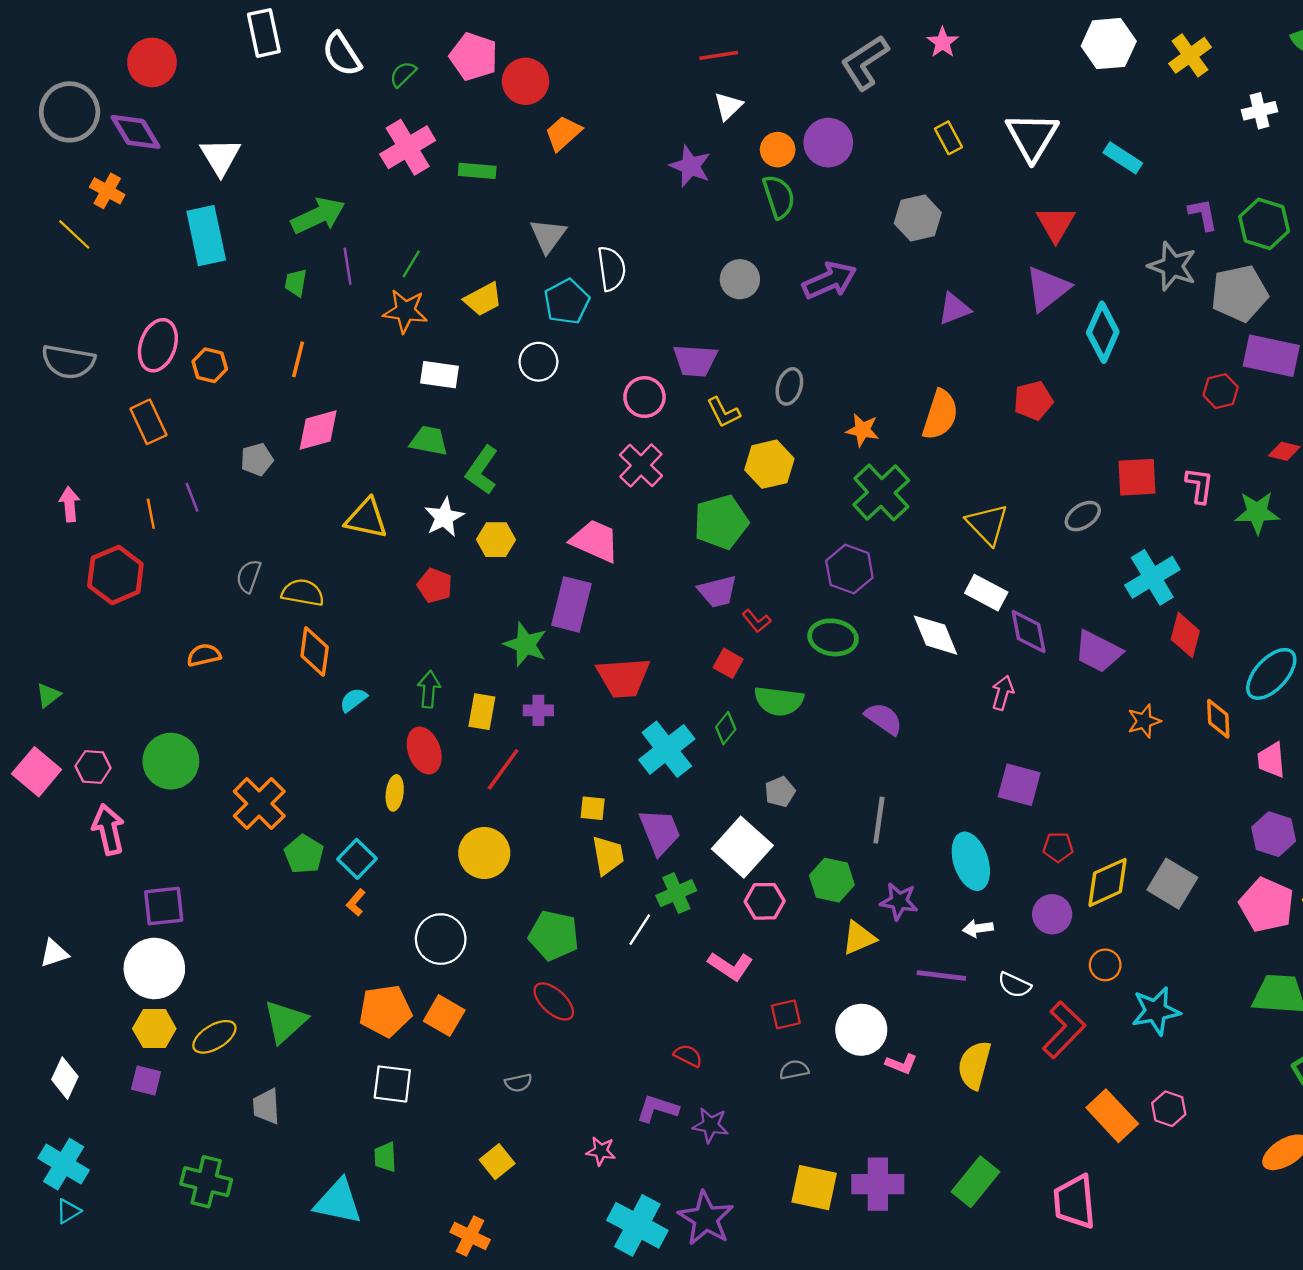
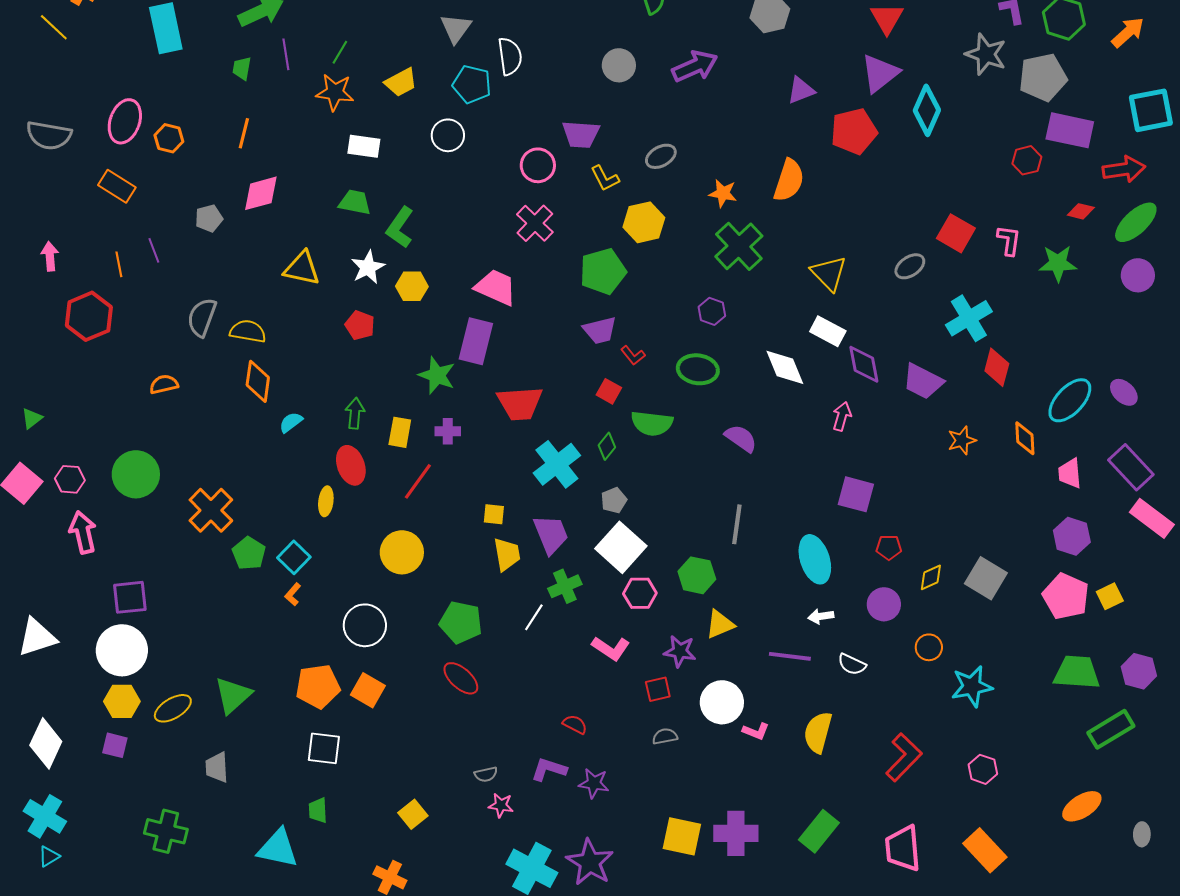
cyan pentagon: (567, 302) -> (472, 84), turned -30
gray ellipse: (789, 386) -> (661, 156), turned 44
red pentagon: (1033, 401) -> (854, 131), moved, size x1.4
orange rectangle: (148, 422) -> (117, 186), turned -33
red square: (1137, 477) -> (956, 233), turned 33
purple hexagon: (849, 569) -> (712, 311), size x0.7
gray semicircle: (249, 576) -> (202, 317), size x1.4
gray pentagon: (780, 792) -> (614, 500), moved
yellow diamond: (1108, 882) -> (931, 577), size x0.6
purple star: (899, 901) -> (680, 651), moved
white triangle: (54, 953) -> (37, 637), size x1.6
red L-shape: (1064, 1030) -> (904, 757), moved
white diamond: (65, 1078) -> (46, 743), size x1.4
gray semicircle: (518, 1083) -> (486, 774), moved
orange rectangle: (1112, 1116) -> (985, 850), moved

